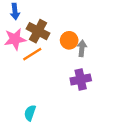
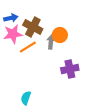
blue arrow: (15, 12) -> (11, 18), moved, turned -96
gray arrow: (82, 48) -> (51, 42), moved

